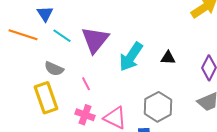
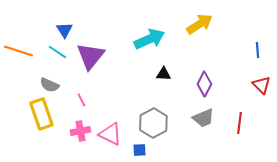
blue triangle: (45, 14) -> (64, 30), moved
cyan arrow: (131, 57) -> (149, 39), moved, turned -148
pink cross: (85, 115) -> (80, 131), turned -30

